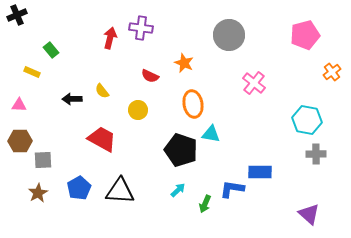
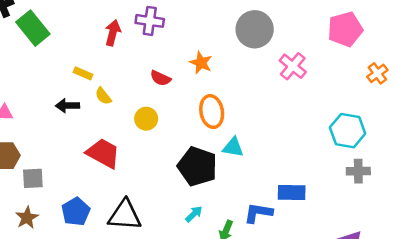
green rectangle: (51, 50) -> (33, 28), moved, size x1.8
yellow rectangle: (32, 72) -> (83, 73), moved
pink cross: (254, 83) -> (293, 66), moved

